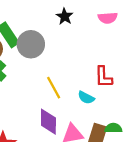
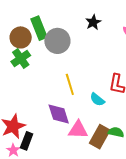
purple diamond: (48, 122) -> (59, 114), turned -30

